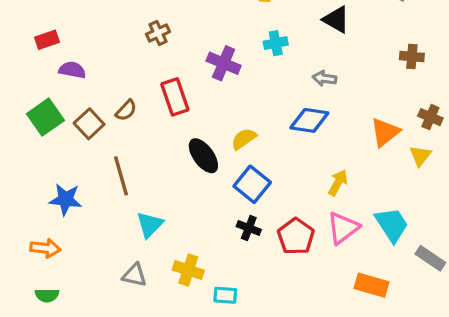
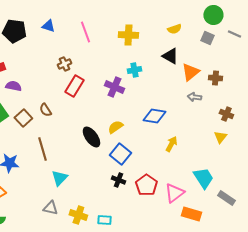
purple cross: (224, 63) -> (114, 87), moved
gray arrow: (324, 78) -> (194, 97), moved
red rectangle: (175, 97) -> (74, 86), moved, turned 50
brown semicircle: (126, 110) -> (45, 110), turned 104
orange triangle: (385, 132) -> (190, 72), moved
yellow arrow: (338, 183) -> (171, 144), moved
pink triangle: (343, 228) -> (174, 193), moved
yellow cross: (188, 270) -> (78, 215), moved

